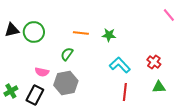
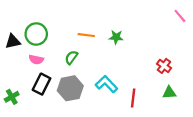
black triangle: (12, 30) -> (13, 41), moved
cyan L-shape: (120, 65) -> (106, 84), moved
pink semicircle: (42, 72) -> (36, 60), moved
black rectangle: (35, 95) -> (42, 84), moved

